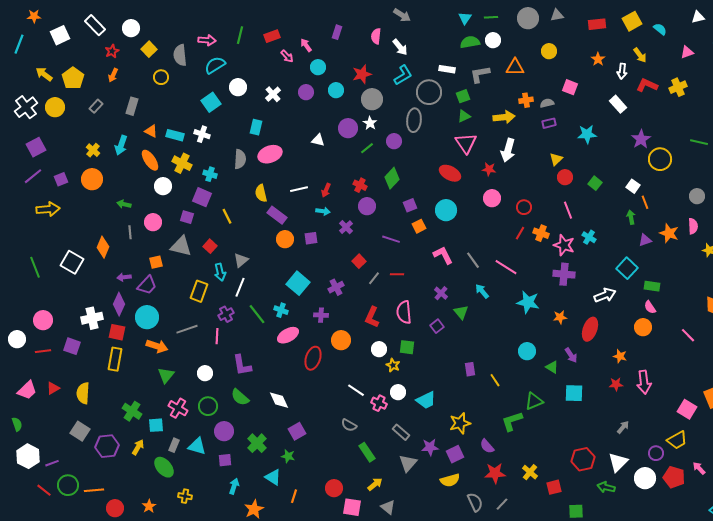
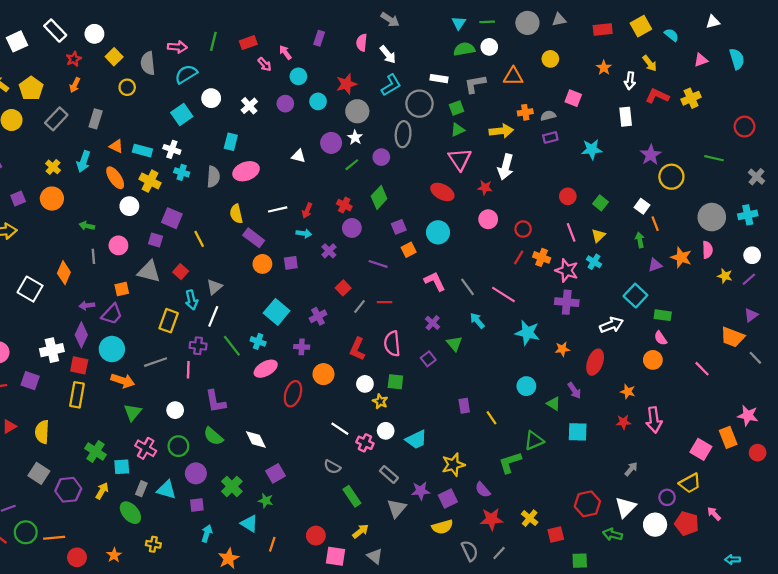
white rectangle: (618, 104) -> (626, 117), turned 36
gray rectangle: (96, 106) -> (56, 119), size x1.5
yellow triangle: (556, 159) -> (598, 236), moved
cyan cross: (210, 174) -> (182, 172), moved
gray circle: (697, 196) -> (712, 217), size x1.6
purple cross: (226, 314) -> (198, 346), turned 35

